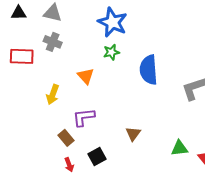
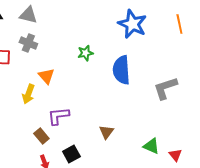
blue star: (112, 22) -> (132, 24), moved
orange triangle: (86, 76) -> (46, 76), moved
green triangle: (180, 148) -> (151, 146), turned 30

